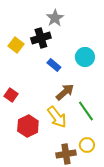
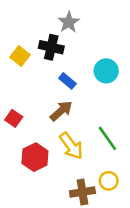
black cross: (41, 38) -> (51, 47), turned 30
brown arrow: (65, 92) -> (61, 111), moved

